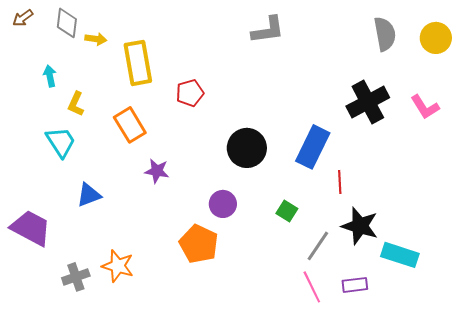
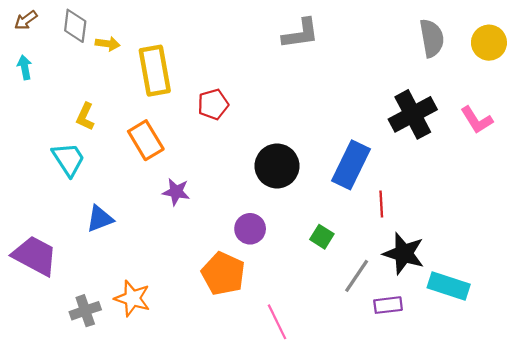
cyan arrow: (50, 76) -> (25, 67), moved
purple rectangle: (355, 285) -> (388, 305), moved
pink line: (312, 287) -> (277, 322), moved

